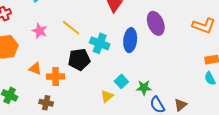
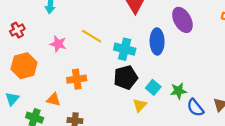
black pentagon: (79, 60) -> (126, 77), moved
orange triangle: (35, 69) -> (54, 100), moved
orange cross: (56, 76) -> (77, 79), moved

